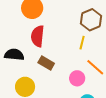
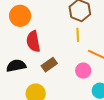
brown rectangle: (46, 63) -> (49, 65), turned -49

